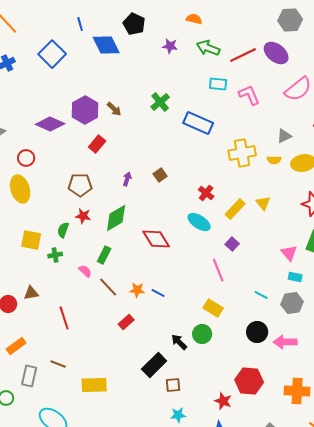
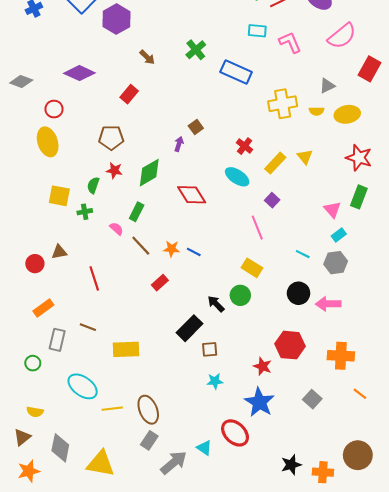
purple hexagon: (85, 110) -> (116, 19), moved
purple arrow: (127, 179) -> (179, 144), moved
cyan rectangle: (295, 277) -> (339, 235), turned -48

